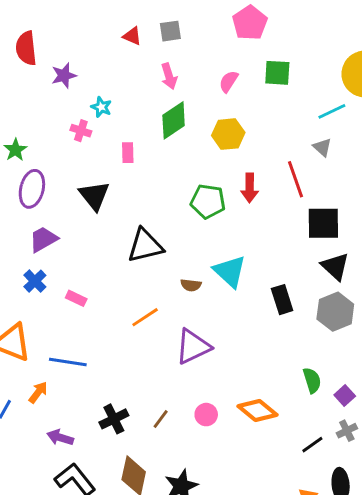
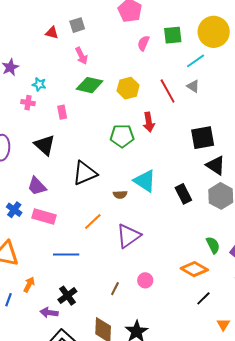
green square: (277, 73) -> (173, 35), moved
pink semicircle: (229, 81) -> (143, 43), moved
green diamond: (174, 120) -> (90, 85), turned 56
red line: (295, 179) -> (168, 91), moved
purple trapezoid: (43, 239) -> (37, 186), moved, turned -95
pink rectangle: (76, 298) -> (44, 217), size x1.6
blue line: (68, 362) -> (66, 254), moved
orange diamond: (258, 410) -> (194, 269), moved
black cross: (114, 419) -> (67, 296), moved
black line: (312, 445) -> (203, 298), moved

